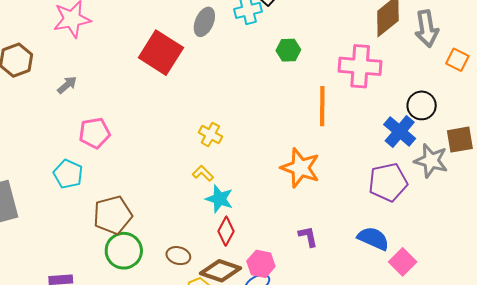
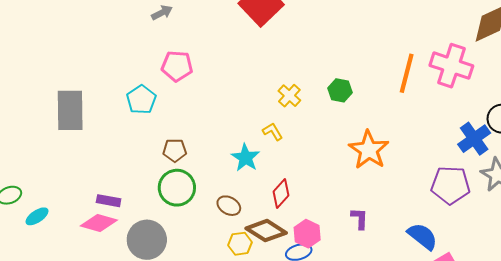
green hexagon: (288, 50) -> (340, 90), moved
orange line: (322, 106) -> (407, 73), moved
cyan star: (219, 199) -> (245, 158), moved
brown pentagon: (113, 215) -> (175, 150), size x0.6

